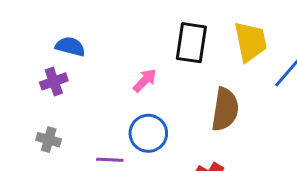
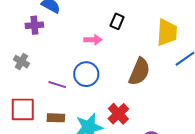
black rectangle: (191, 43) -> (117, 21), moved, size x0.6
pink arrow: (145, 80) -> (93, 40), turned 30

